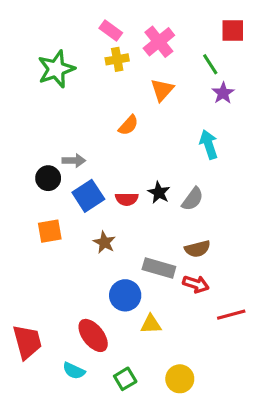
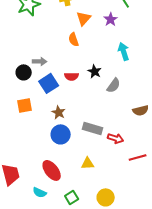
orange triangle: (162, 90) -> (84, 18), moved
purple star: (223, 93) -> (111, 19), moved
orange semicircle: (128, 125) -> (74, 39), turned 120
black star: (159, 193) -> (95, 71), moved
red semicircle: (127, 199) -> (72, 76), moved
brown semicircle: (197, 249) -> (141, 110), moved
blue circle: (125, 295) -> (61, 134), moved

